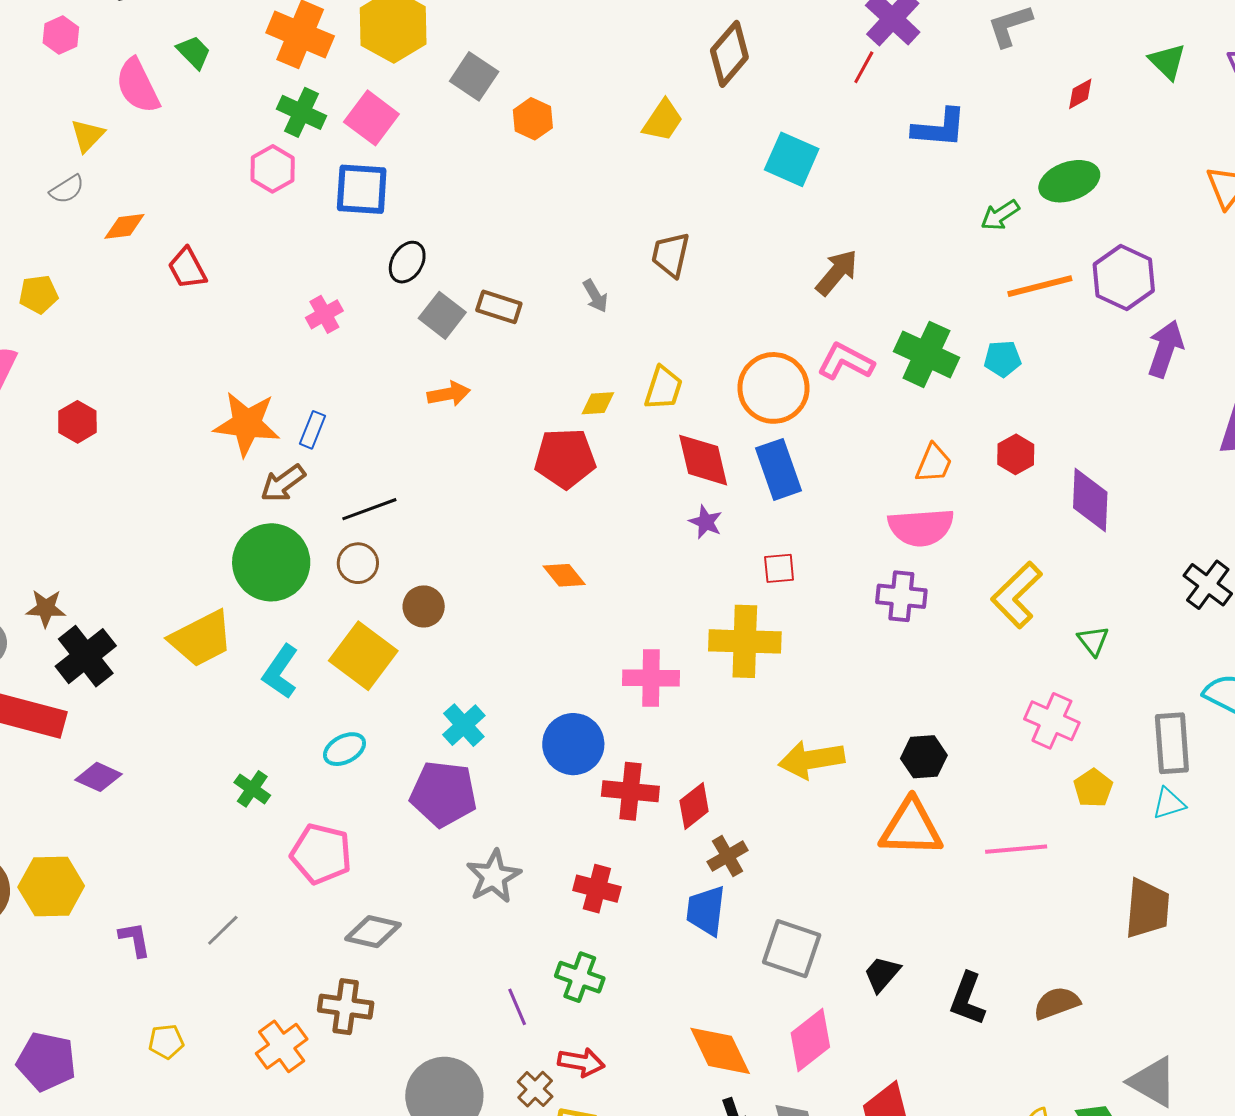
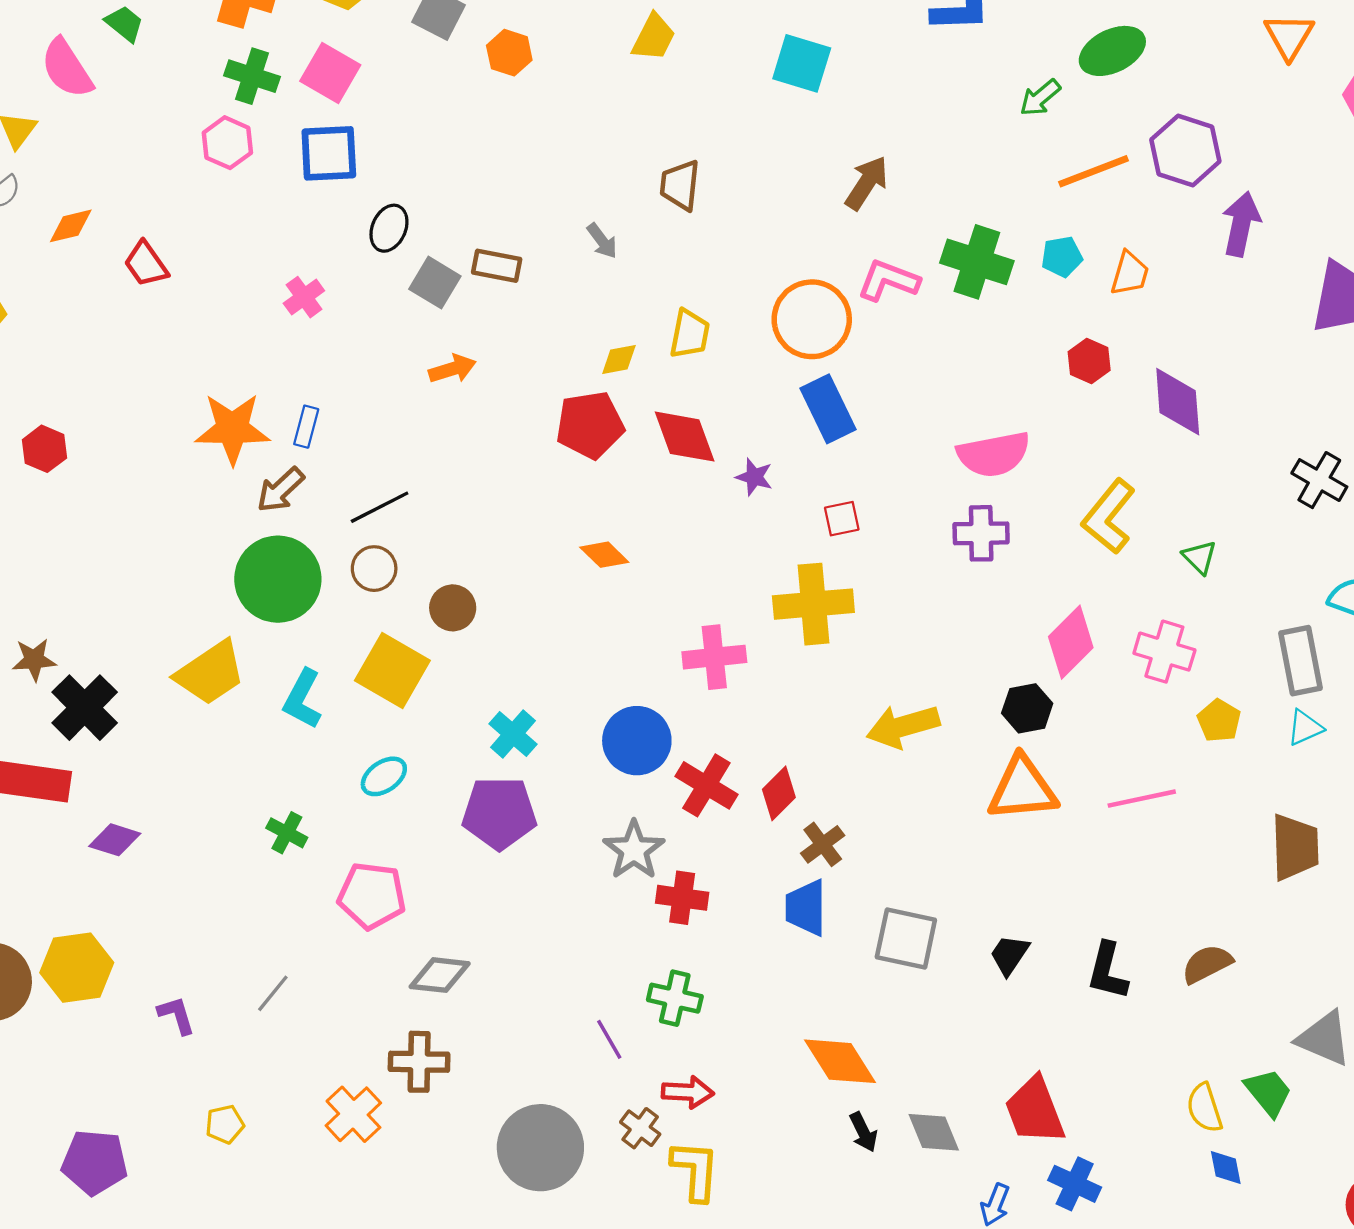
red diamond: (703, 460) -> (685, 437), moved
orange trapezoid: (934, 463) -> (1130, 273), moved
red cross: (630, 791) -> (706, 785), turned 32
gray star: (494, 876) -> (634, 850), moved
pink diamond: (810, 1040) -> (1071, 642), moved

